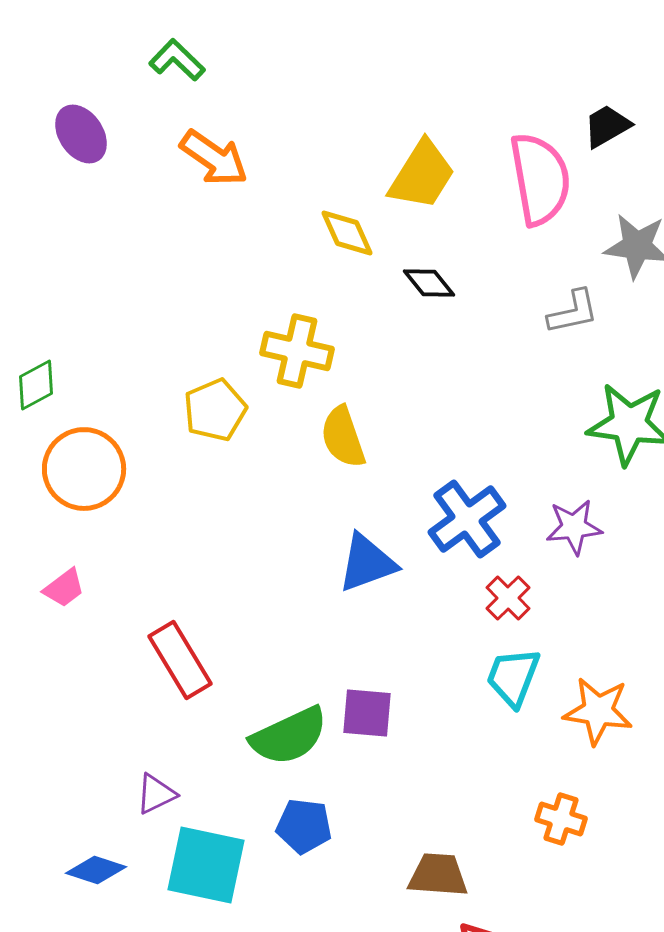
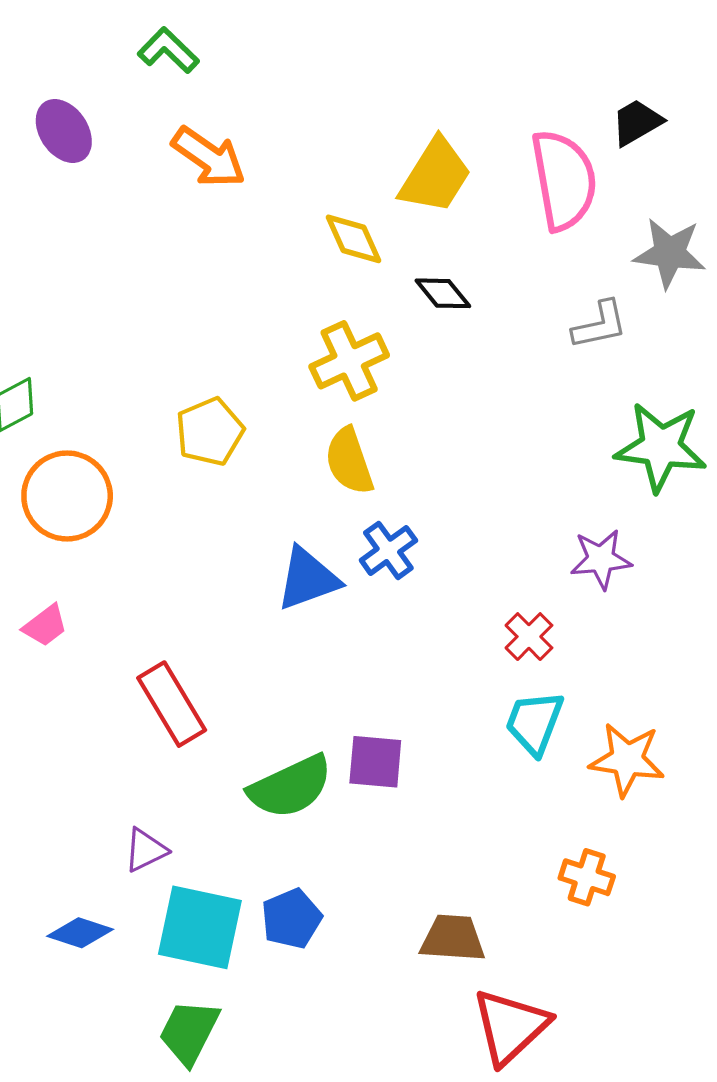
yellow cross: (297, 351) -> (349, 361), moved, turned -38
blue cross: (467, 519) -> (388, 550), moved, size x0.7
blue triangle: (367, 563) -> (308, 579), moved
blue pentagon: (304, 826) -> (291, 919), moved, turned -30

